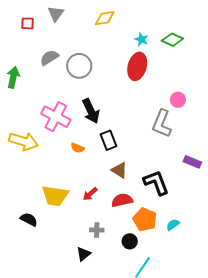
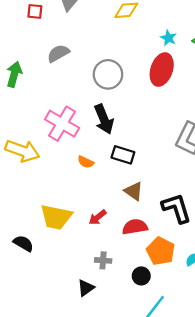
gray circle: (79, 66) -> (108, 74), moved
black rectangle: (109, 140) -> (123, 155), turned -54

